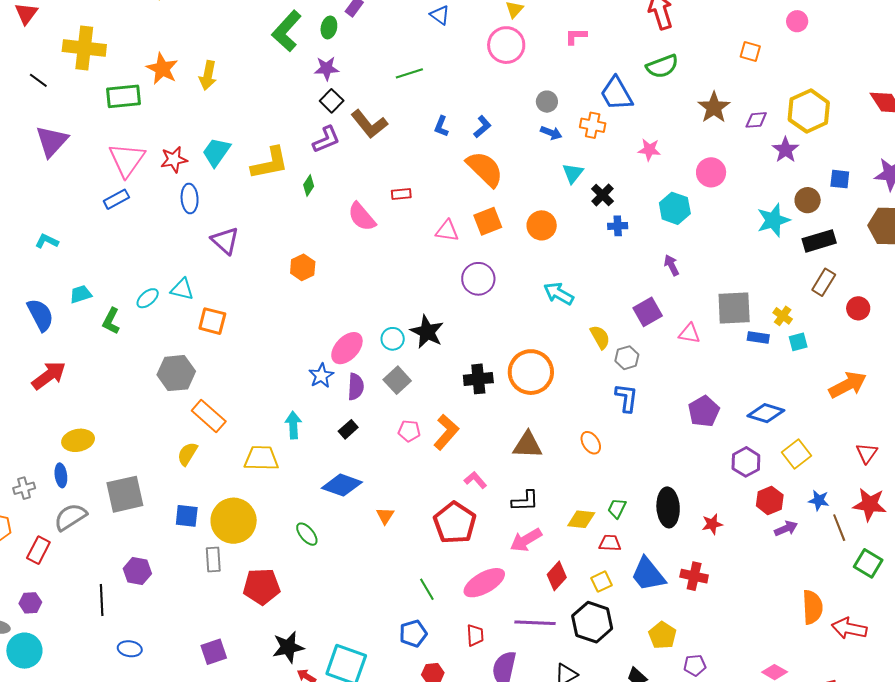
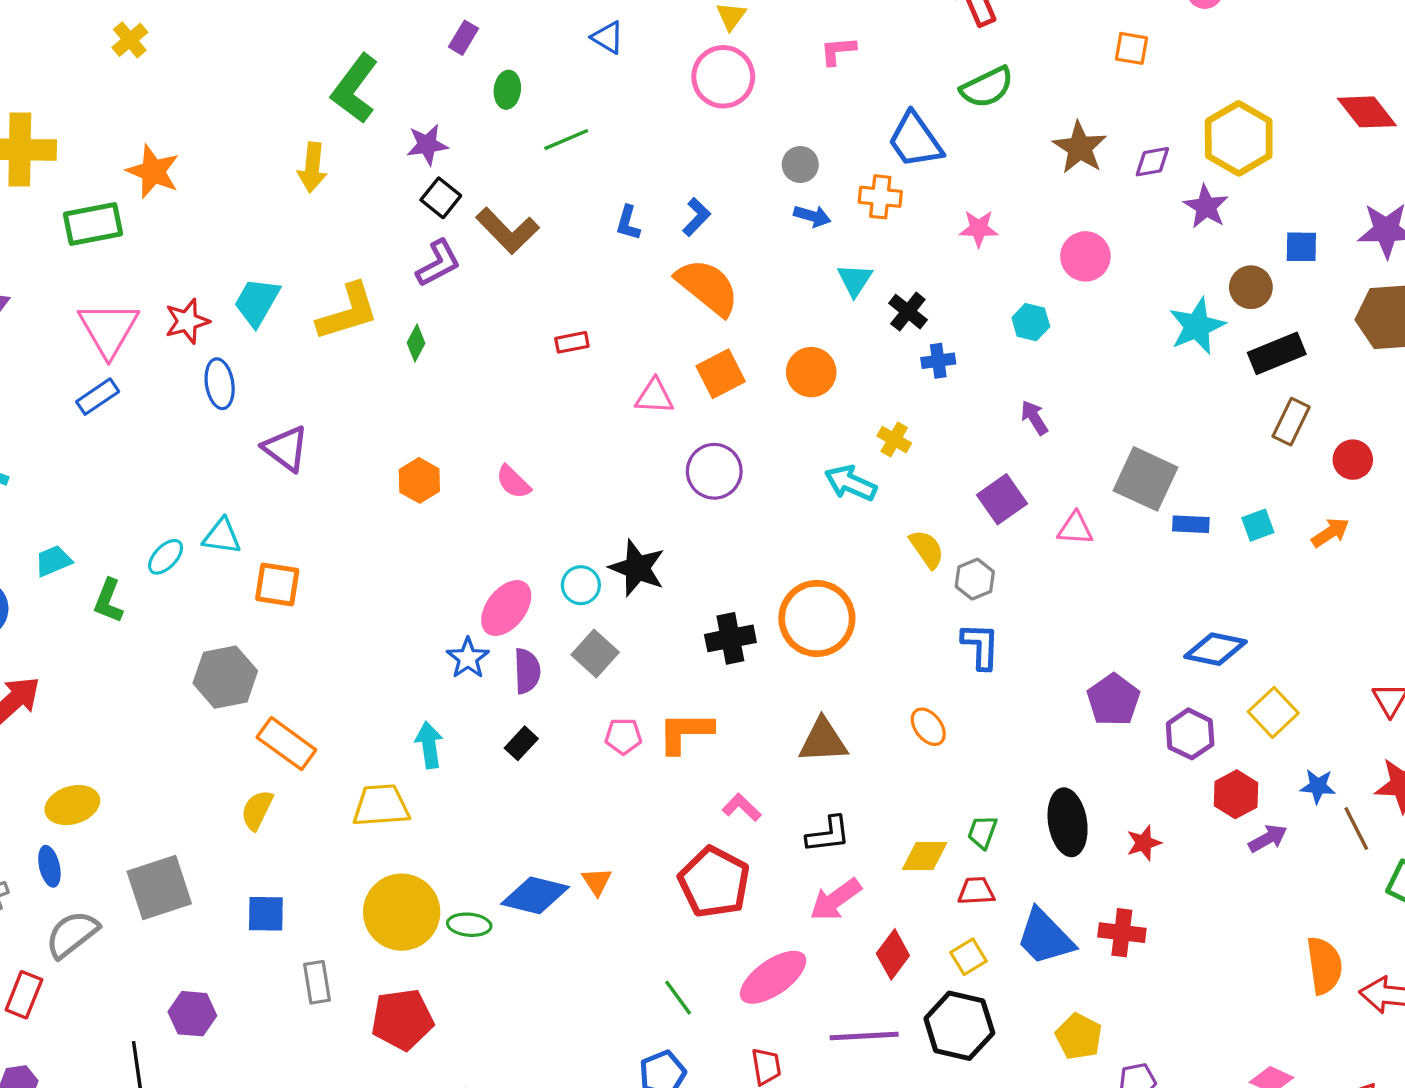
green ellipse: (329, 27) -> (507, 90), moved
yellow arrow: (208, 75) -> (312, 167), moved
cyan hexagon: (675, 208) -> (1031, 322), size x0.7
pink semicircle: (362, 217) -> (513, 482), moved, size x0.7
gray square: (734, 308) -> (1146, 479), turned 33
yellow cross: (783, 316) -> (894, 440), moved
orange arrow: (848, 385) -> (1330, 533), moved, size x0.6
purple pentagon: (704, 411) -> (1113, 700), moved
orange L-shape: (446, 432) -> (685, 732), turned -126
blue diamond: (342, 485) -> (535, 895), moved
yellow circle: (234, 521) -> (402, 912), moved
green ellipse: (307, 534) -> (469, 925), turned -40

